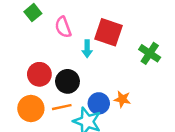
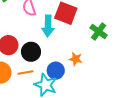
cyan arrow: (87, 49) -> (48, 26), size x1.5
orange star: (122, 99) -> (76, 59), moved

